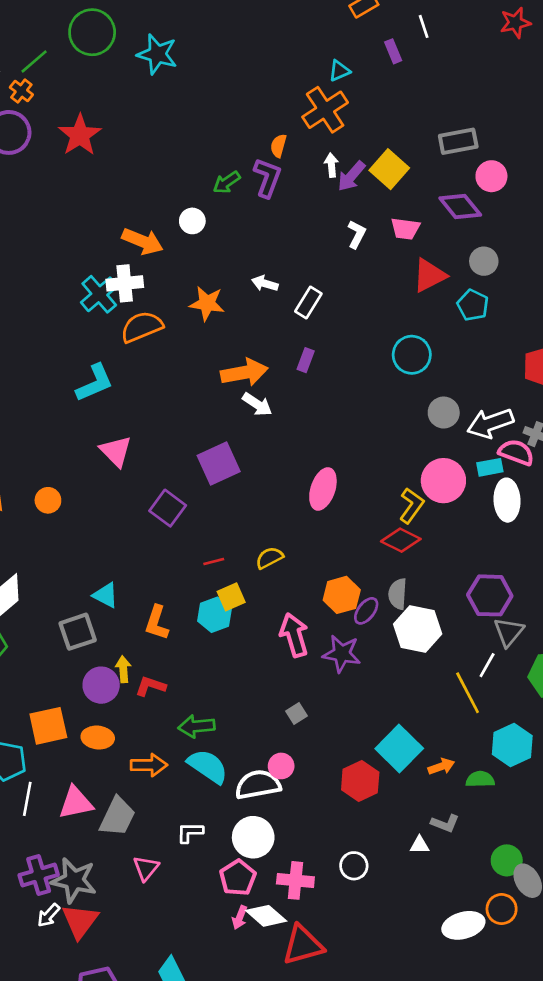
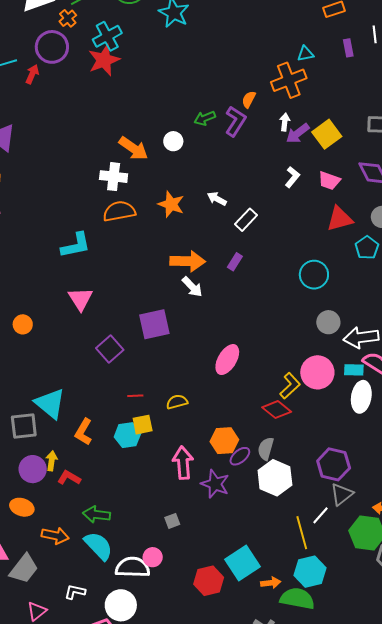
cyan cross: (99, 294) -> (107, 36), moved
cyan triangle: (105, 595) -> (50, 403), size x1.6
cyan hexagon: (512, 745) -> (310, 572), moved
green semicircle: (480, 779) -> (297, 599), size x1.6

